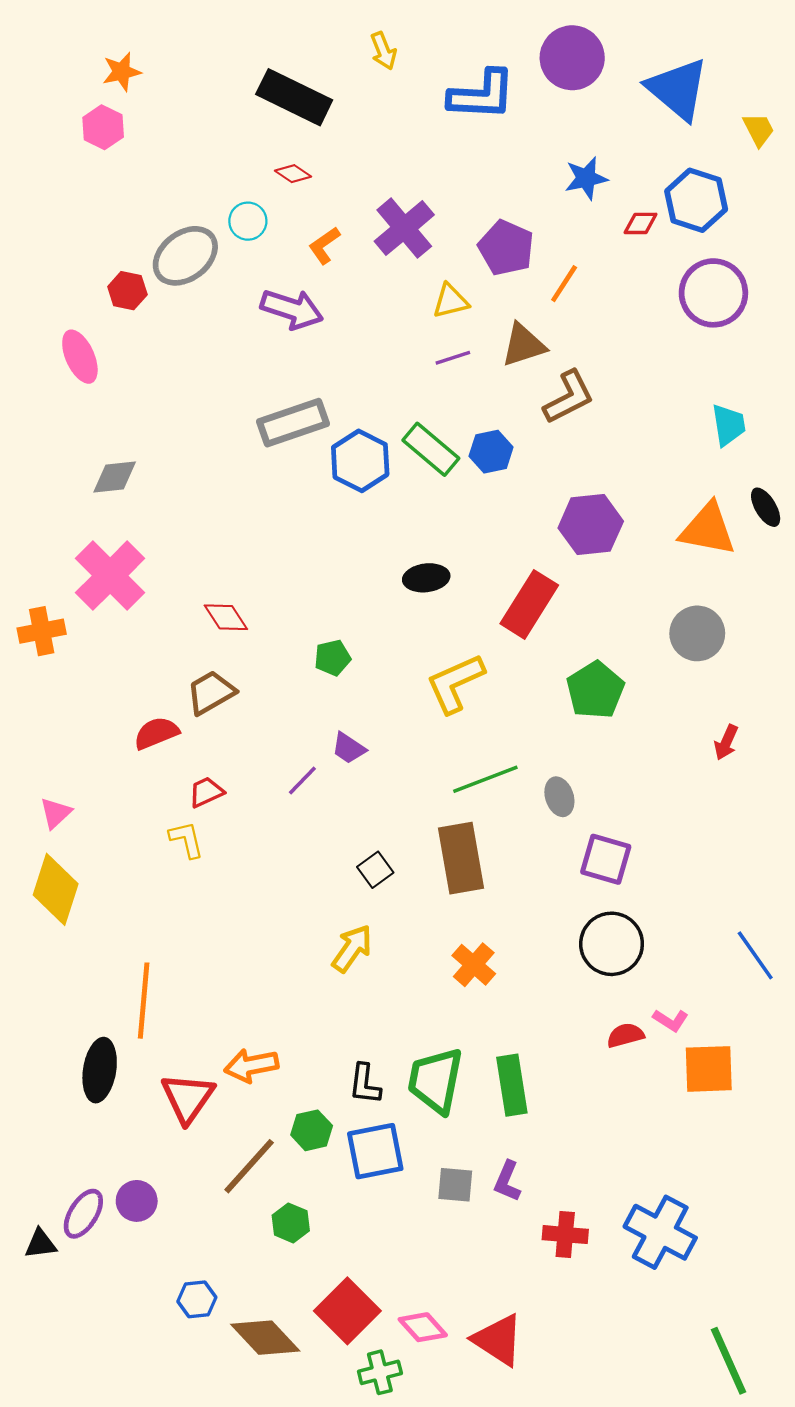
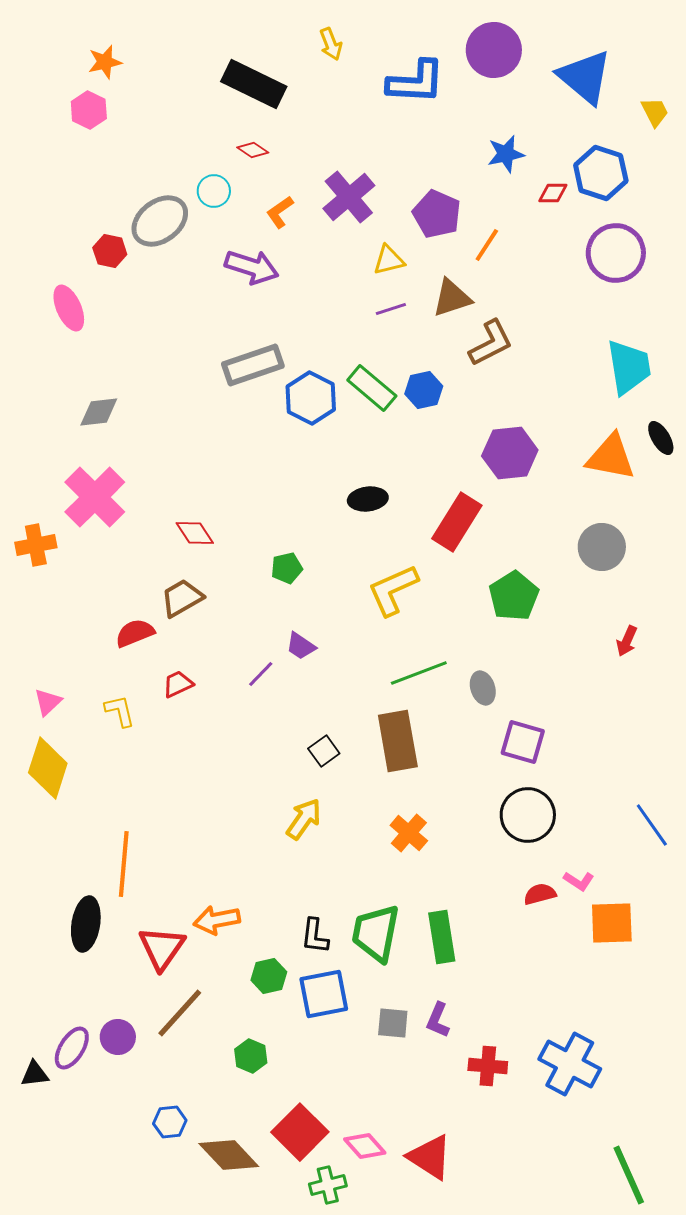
cyan trapezoid: (729, 425) -> (629, 367), size x1.5
yellow L-shape: (186, 840) -> (120, 711), moved
brown line: (249, 1166) -> (180, 1013), moved

